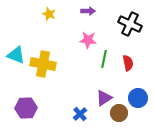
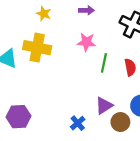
yellow cross: (43, 64) -> (37, 48), moved

